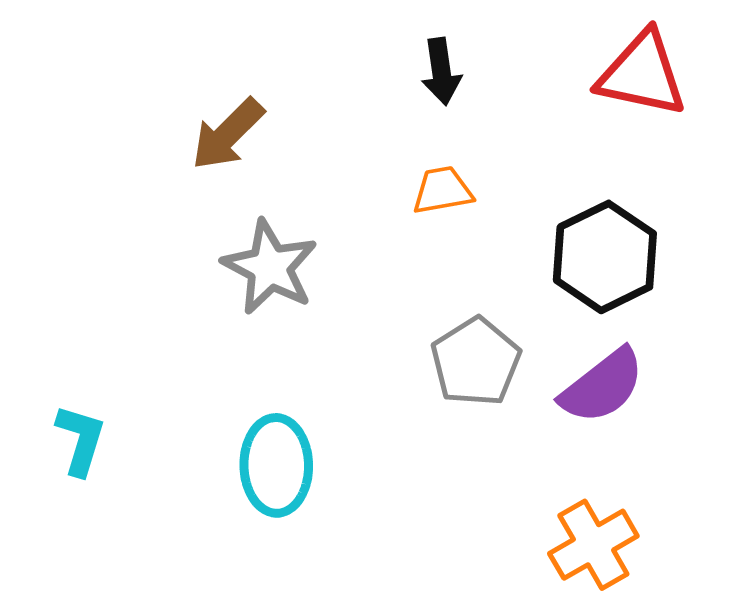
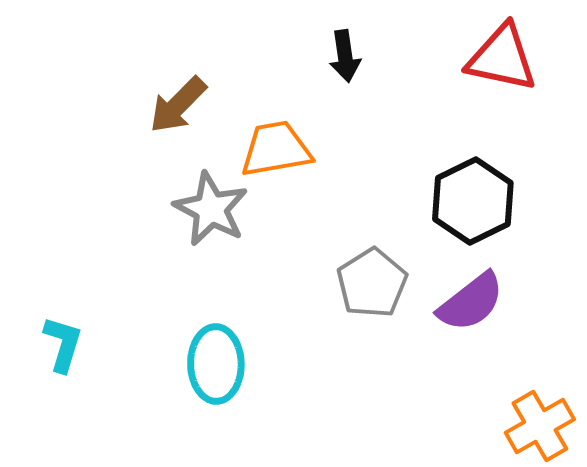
orange trapezoid: (443, 190) -> (276, 149), moved, size x1.5
orange cross: (593, 545) -> (540, 426), moved

